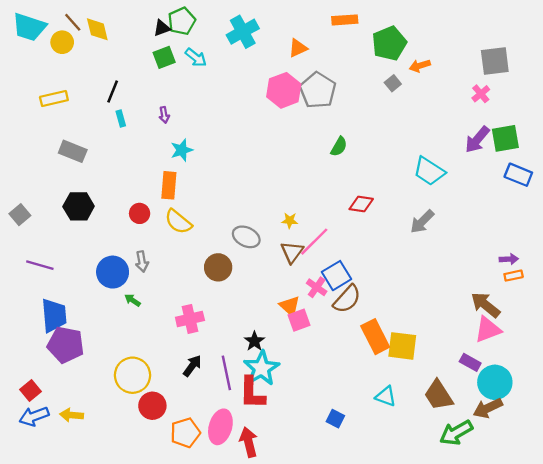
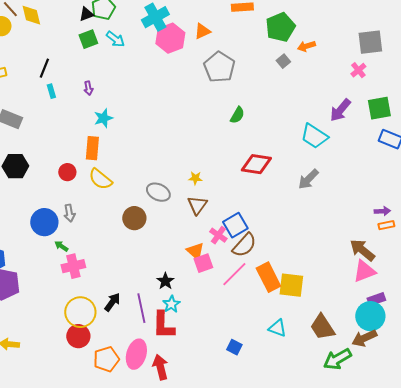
pink hexagon: (284, 90) -> (170, 38), moved
purple arrow: (477, 140) -> (340, 110), moved
red diamond: (361, 204) -> (256, 164), size x1.4
pink line: (314, 242) -> (234, 274), moved
pink cross: (190, 319) -> (73, 266), moved
purple rectangle: (470, 362) -> (376, 299), moved, turned -48
cyan star: (261, 368) -> (171, 304), size x0.6
yellow circle: (132, 375) -> (80, 312), moved

